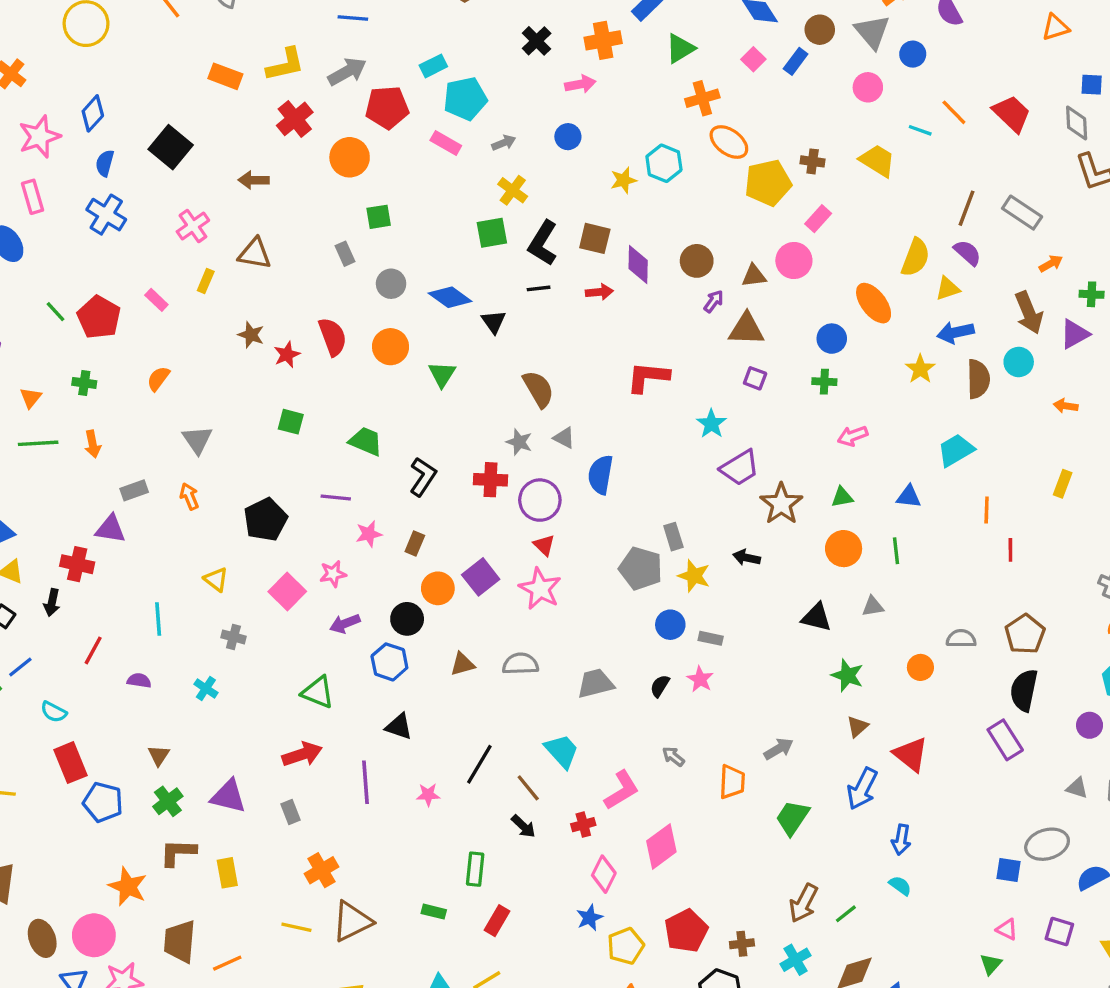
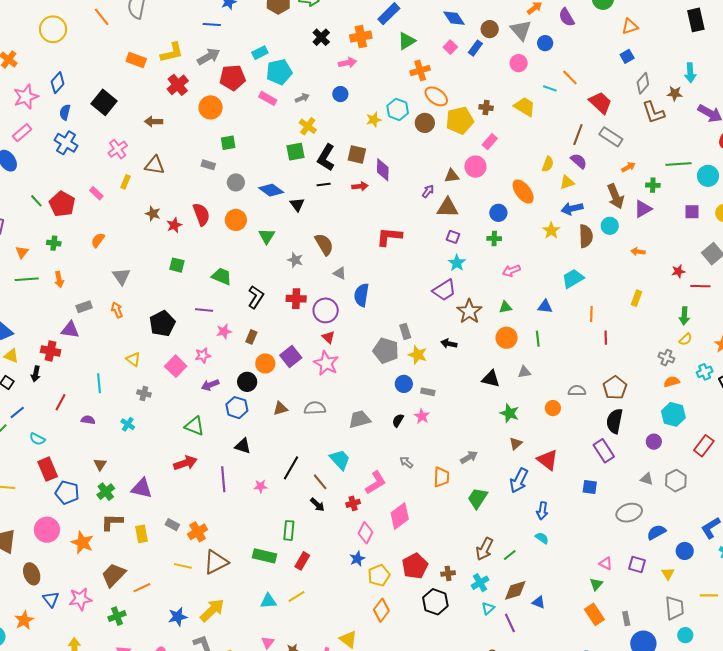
blue square: (1092, 85) -> (627, 56), moved, turned -32
red trapezoid: (1012, 114) -> (600, 103), moved
gray diamond: (1077, 123) -> (643, 83), turned 45
pink rectangle: (33, 197) -> (22, 133), turned 66
gray rectangle: (345, 254) -> (208, 165), turned -48
yellow semicircle: (915, 257) -> (548, 164), size x0.7
brown circle: (697, 261) -> (425, 123), moved
cyan star: (711, 424) -> (457, 263), moved
gray star: (519, 442) -> (295, 260), moved
gray rectangle: (291, 812) -> (172, 525), moved, turned -40
blue square: (1009, 870) -> (590, 487), moved
green rectangle: (434, 912) -> (265, 556), size x1.6
pink circle: (94, 935) -> (47, 530), moved
brown trapezoid: (180, 941) -> (114, 575), turned 40

